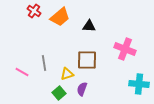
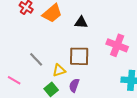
gray line: (44, 63) -> (36, 59), turned -35
pink line: (22, 72) -> (14, 80), moved

